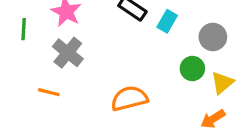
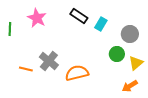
gray cross: (68, 53) -> (49, 61), moved

